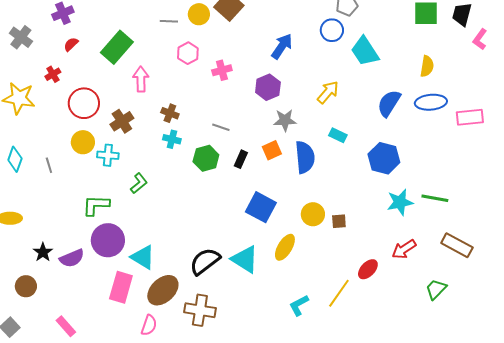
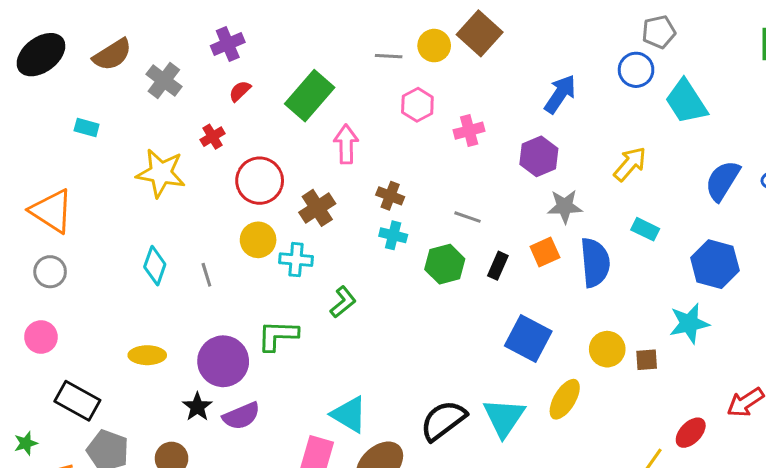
cyan star: (400, 202) -> (689, 323), moved
purple circle: (108, 240) -> (223, 361), moved
cyan triangle: (245, 259) -> (504, 417), turned 32

